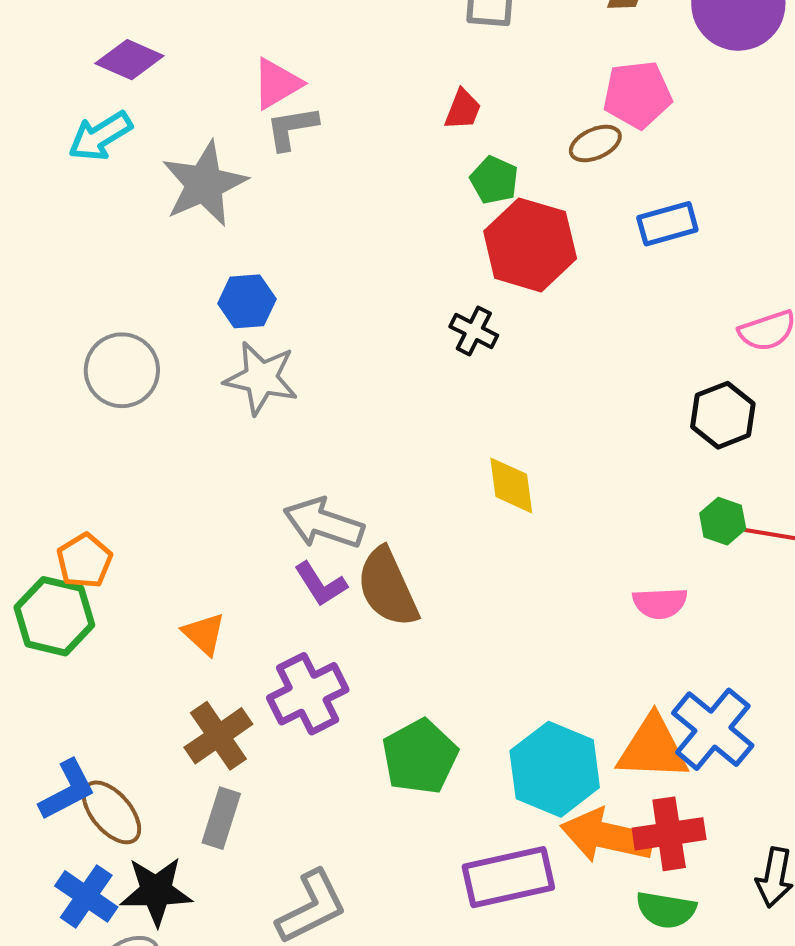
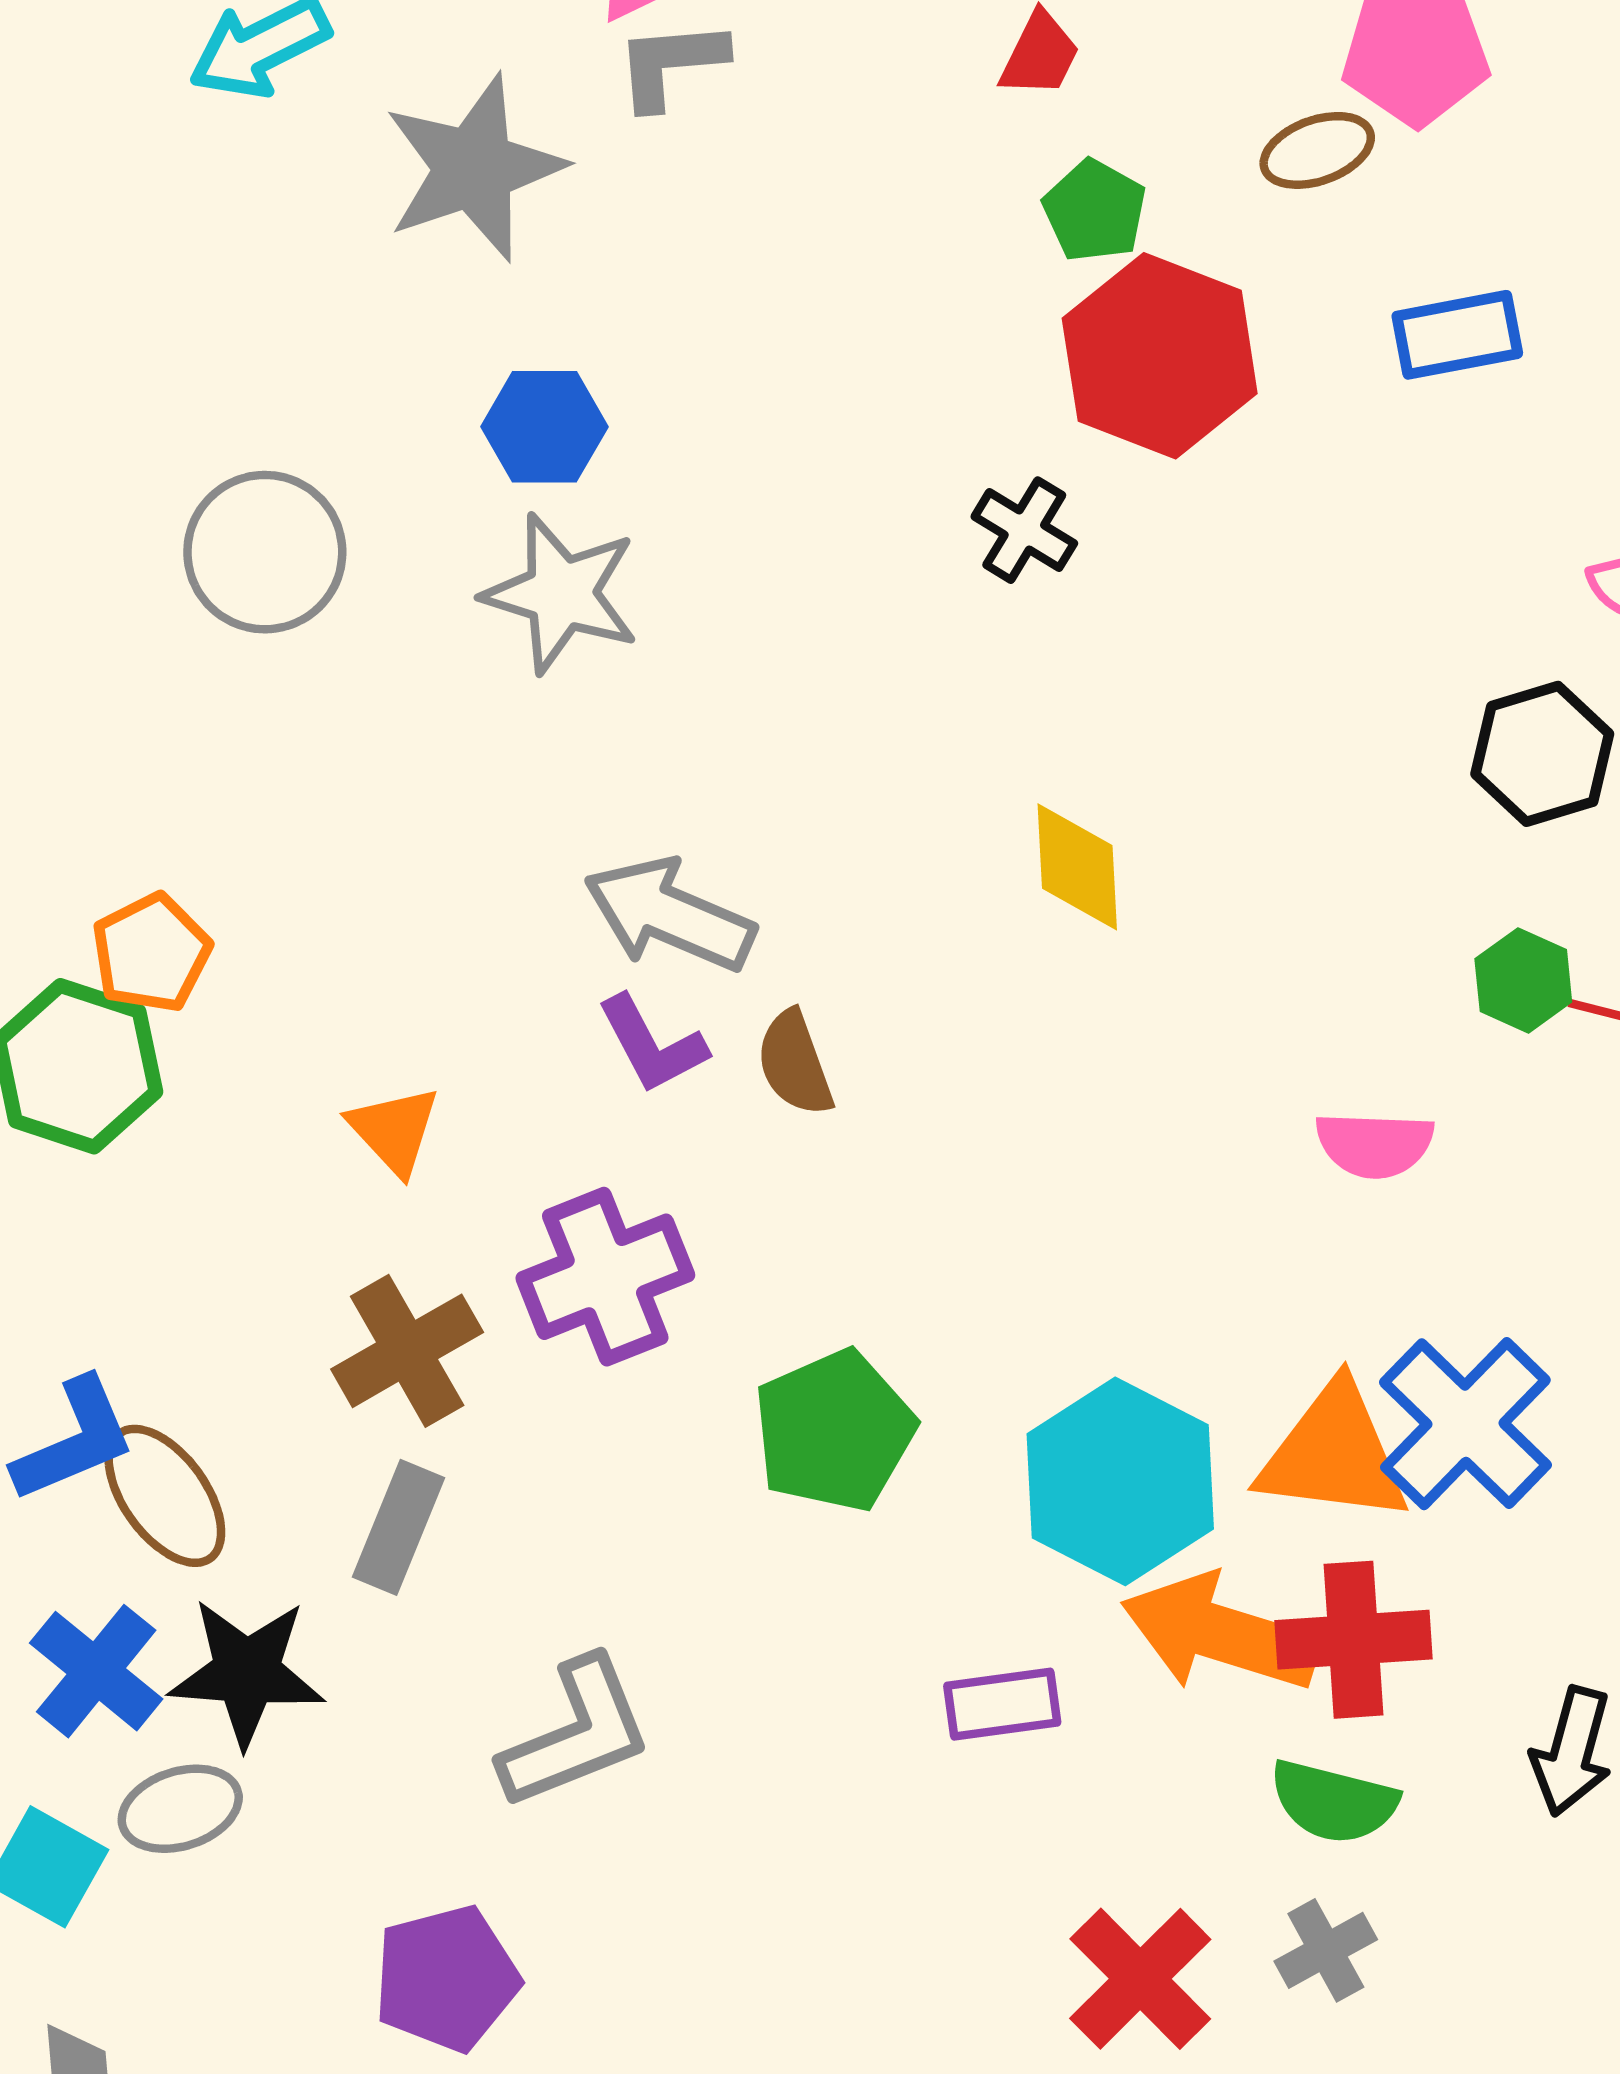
brown semicircle: (388, 587) -> (795, 1063), size x0.6
purple rectangle: (508, 877) -> (1002, 1704), size x0.6

